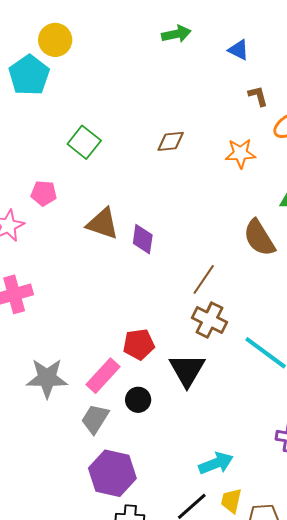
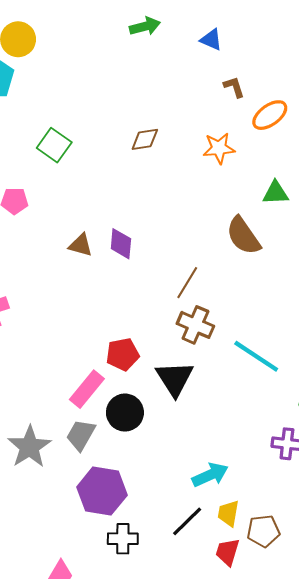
brown triangle: (103, 224) -> (81, 245), moved, size x0.7
gray star: (47, 378) -> (29, 447), moved, turned -30
black circle: (138, 400) -> (125, 413), size x1.4

